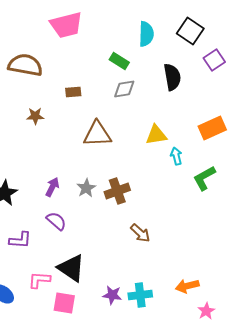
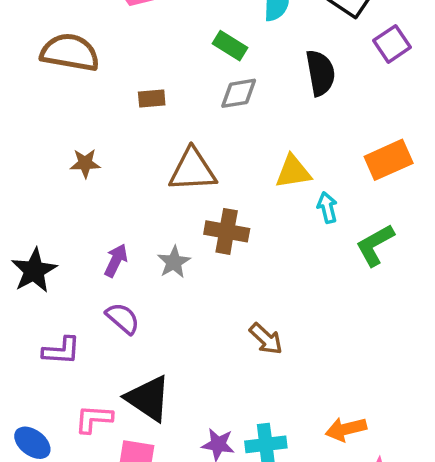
brown star: (35, 116) -> (85, 163), moved
brown cross: (117, 191) -> (227, 231), moved, turned 30

